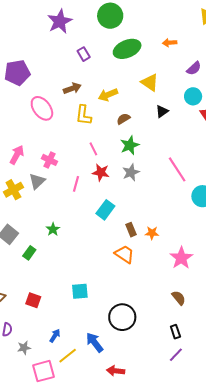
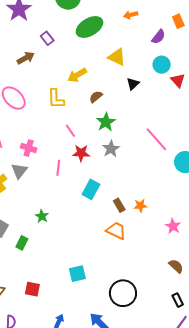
brown arrow: (72, 88) -> (26, 58), moved
pink star: (181, 258) -> (173, 226), size x0.7

